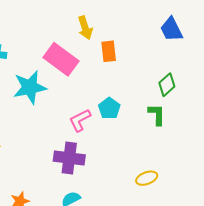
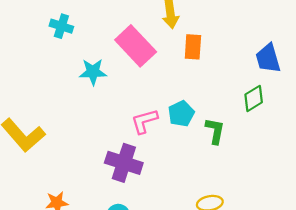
blue trapezoid: (171, 29) -> (268, 58), moved
cyan star: (30, 87) -> (93, 72), size x0.7
green L-shape: (157, 114) -> (215, 131), moved

